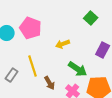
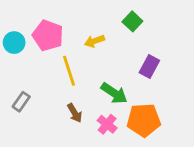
yellow arrow: (63, 44) -> (94, 41), moved
yellow line: (33, 66) -> (69, 71), moved

